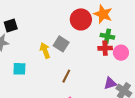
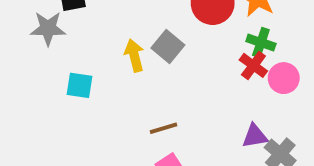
red cross: (105, 48) -> (253, 65), turned 32
brown line: (66, 76) -> (164, 128), moved, turned 40

